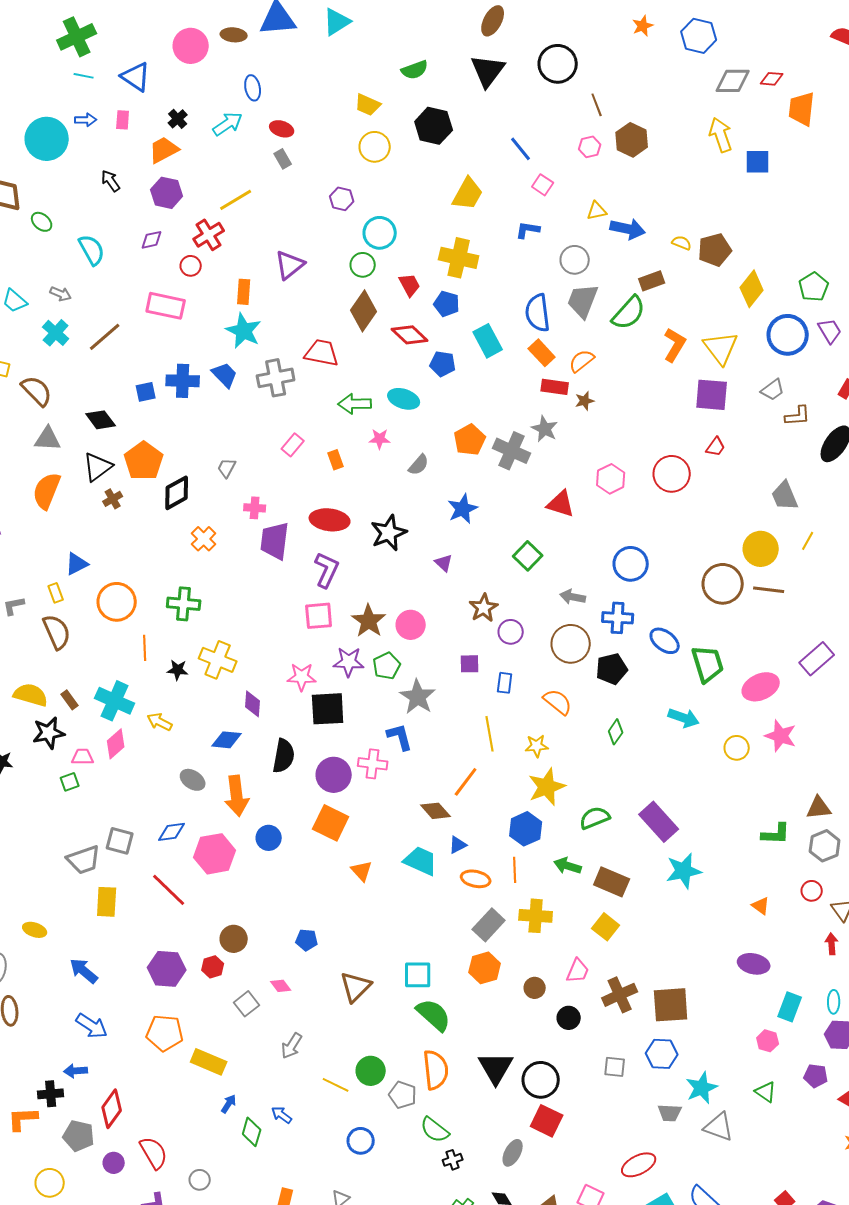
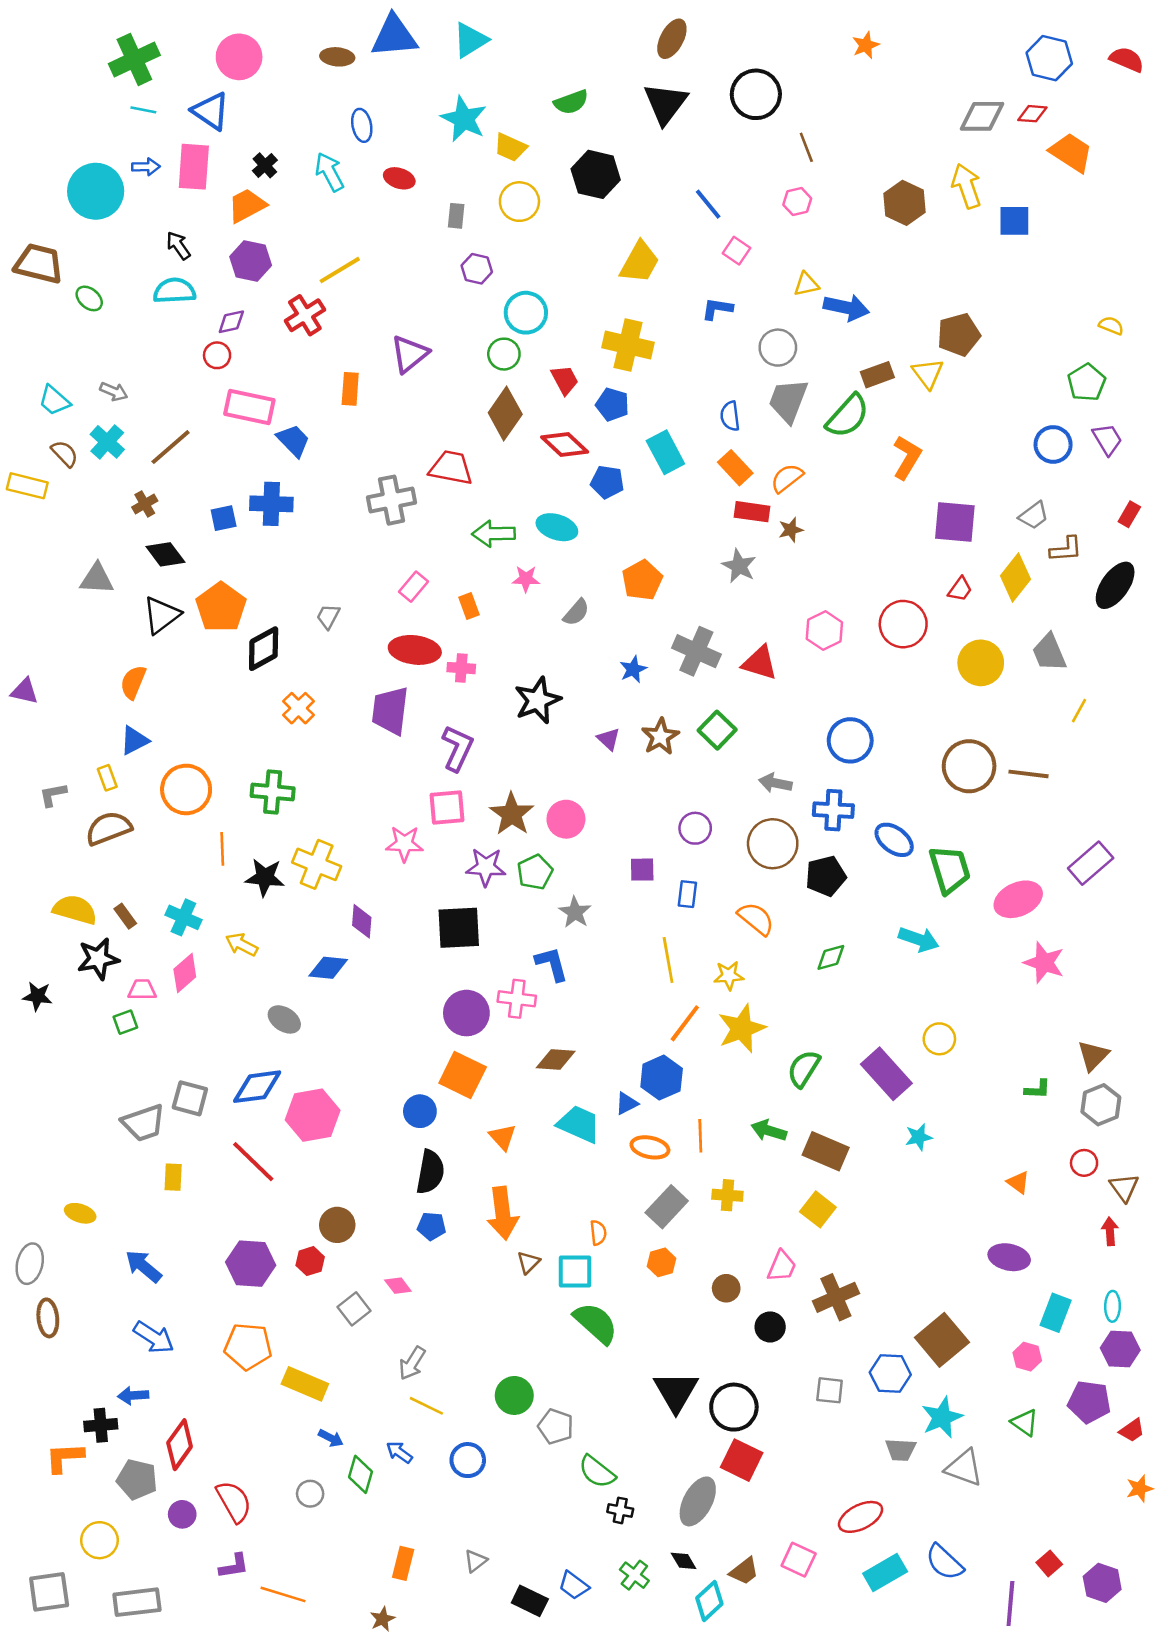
blue hexagon: (699, 36) -> (1049, 58), moved
pink circle: (191, 46) -> (239, 57), moved
orange trapezoid: (802, 109) -> (1071, 152), turned 117
pink rectangle: (123, 120) -> (194, 167), size x1.8
cyan arrow: (228, 124) -> (329, 172), turned -84
brown hexagon: (632, 140) -> (904, 203), moved
gray rectangle: (283, 159) -> (456, 216), moved, turned 36
yellow semicircle: (682, 243) -> (1111, 326), moved
cyan semicircle: (92, 250) -> (174, 291), moved, turned -64
red circle: (191, 266) -> (217, 355), moved
yellow diamond: (752, 289) -> (1016, 578), moved
blue semicircle: (538, 313) -> (730, 416), size x0.6
cyan star: (244, 331) -> (464, 119), moved
blue circle: (788, 335) -> (1053, 444), size x0.7
yellow triangle: (721, 348) -> (928, 373), moved, size x0.7
blue trapezoid: (225, 375) -> (293, 441), moved
brown semicircle: (37, 391) -> (65, 454), moved, size x0.7
gray cross: (512, 451) -> (696, 651), moved
orange semicircle: (47, 491) -> (133, 682), moved, size x0.7
brown cross: (113, 499) -> (145, 504), moved
pink cross: (255, 508) -> (461, 668), moved
blue star: (463, 509) -> (633, 669), size x0.7
red ellipse: (330, 520) -> (415, 650), moved
yellow circle: (761, 549) -> (981, 663), moved
brown star: (484, 608) -> (660, 736), moved
brown semicircle: (57, 632) -> (109, 828), turned -87
black star: (178, 670) -> (265, 877), size x1.4
pink star: (302, 677) -> (404, 844), moved
gray star: (418, 697) -> (575, 912), size x0.7
cyan cross: (115, 701) -> (183, 917), size x0.7
green diamond: (616, 732) -> (831, 957), turned 40
yellow circle: (737, 748) -> (939, 1039), moved
black semicircle: (284, 756) -> (430, 1172), moved
orange line: (466, 782) -> (685, 1023), moved
orange arrow: (237, 796) -> (503, 1213), moved
brown triangle: (819, 808) -> (1093, 1056), turned -40
brown diamond: (436, 811) -> (556, 1060), moved, turned -44
green semicircle: (595, 818) -> (804, 1069), turned -36
blue hexagon: (526, 829) -> (662, 1078), moved
blue diamond: (172, 832) -> (257, 1087), size x1.4
green L-shape: (776, 834) -> (1038, 1089), size x0.7
blue circle: (269, 838) -> (420, 1111), moved
cyan star: (684, 871) -> (919, 1137), size x0.6
yellow rectangle: (107, 902) -> (173, 1177), size x0.7
yellow cross: (536, 916) -> (727, 1195), size x0.7
orange hexagon: (485, 968) -> (662, 1262), size x0.7
brown triangle: (356, 987) -> (528, 1262), moved, size x0.6
brown square: (671, 1005) -> (942, 1340), moved, turned -36
orange semicircle: (436, 1070) -> (598, 1233), moved, size x0.5
purple pentagon: (816, 1076) -> (1089, 1402), size x1.4
yellow line: (336, 1085) -> (426, 1406), moved
blue arrow: (229, 1104) -> (331, 1438), turned 84
blue circle: (361, 1141) -> (468, 1460), moved
gray ellipse: (513, 1153) -> (698, 1501), size x1.4
black cross: (453, 1160) -> (620, 1510), turned 30
gray circle: (200, 1180) -> (310, 1494), moved

